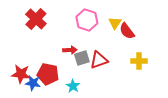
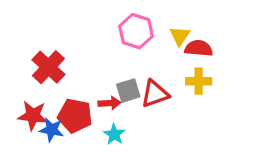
red cross: (36, 19) -> (48, 67), moved
red semicircle: (127, 31) -> (199, 48), turned 132
red arrow: (70, 50) -> (109, 103), moved
yellow cross: (139, 61) -> (199, 81), moved

